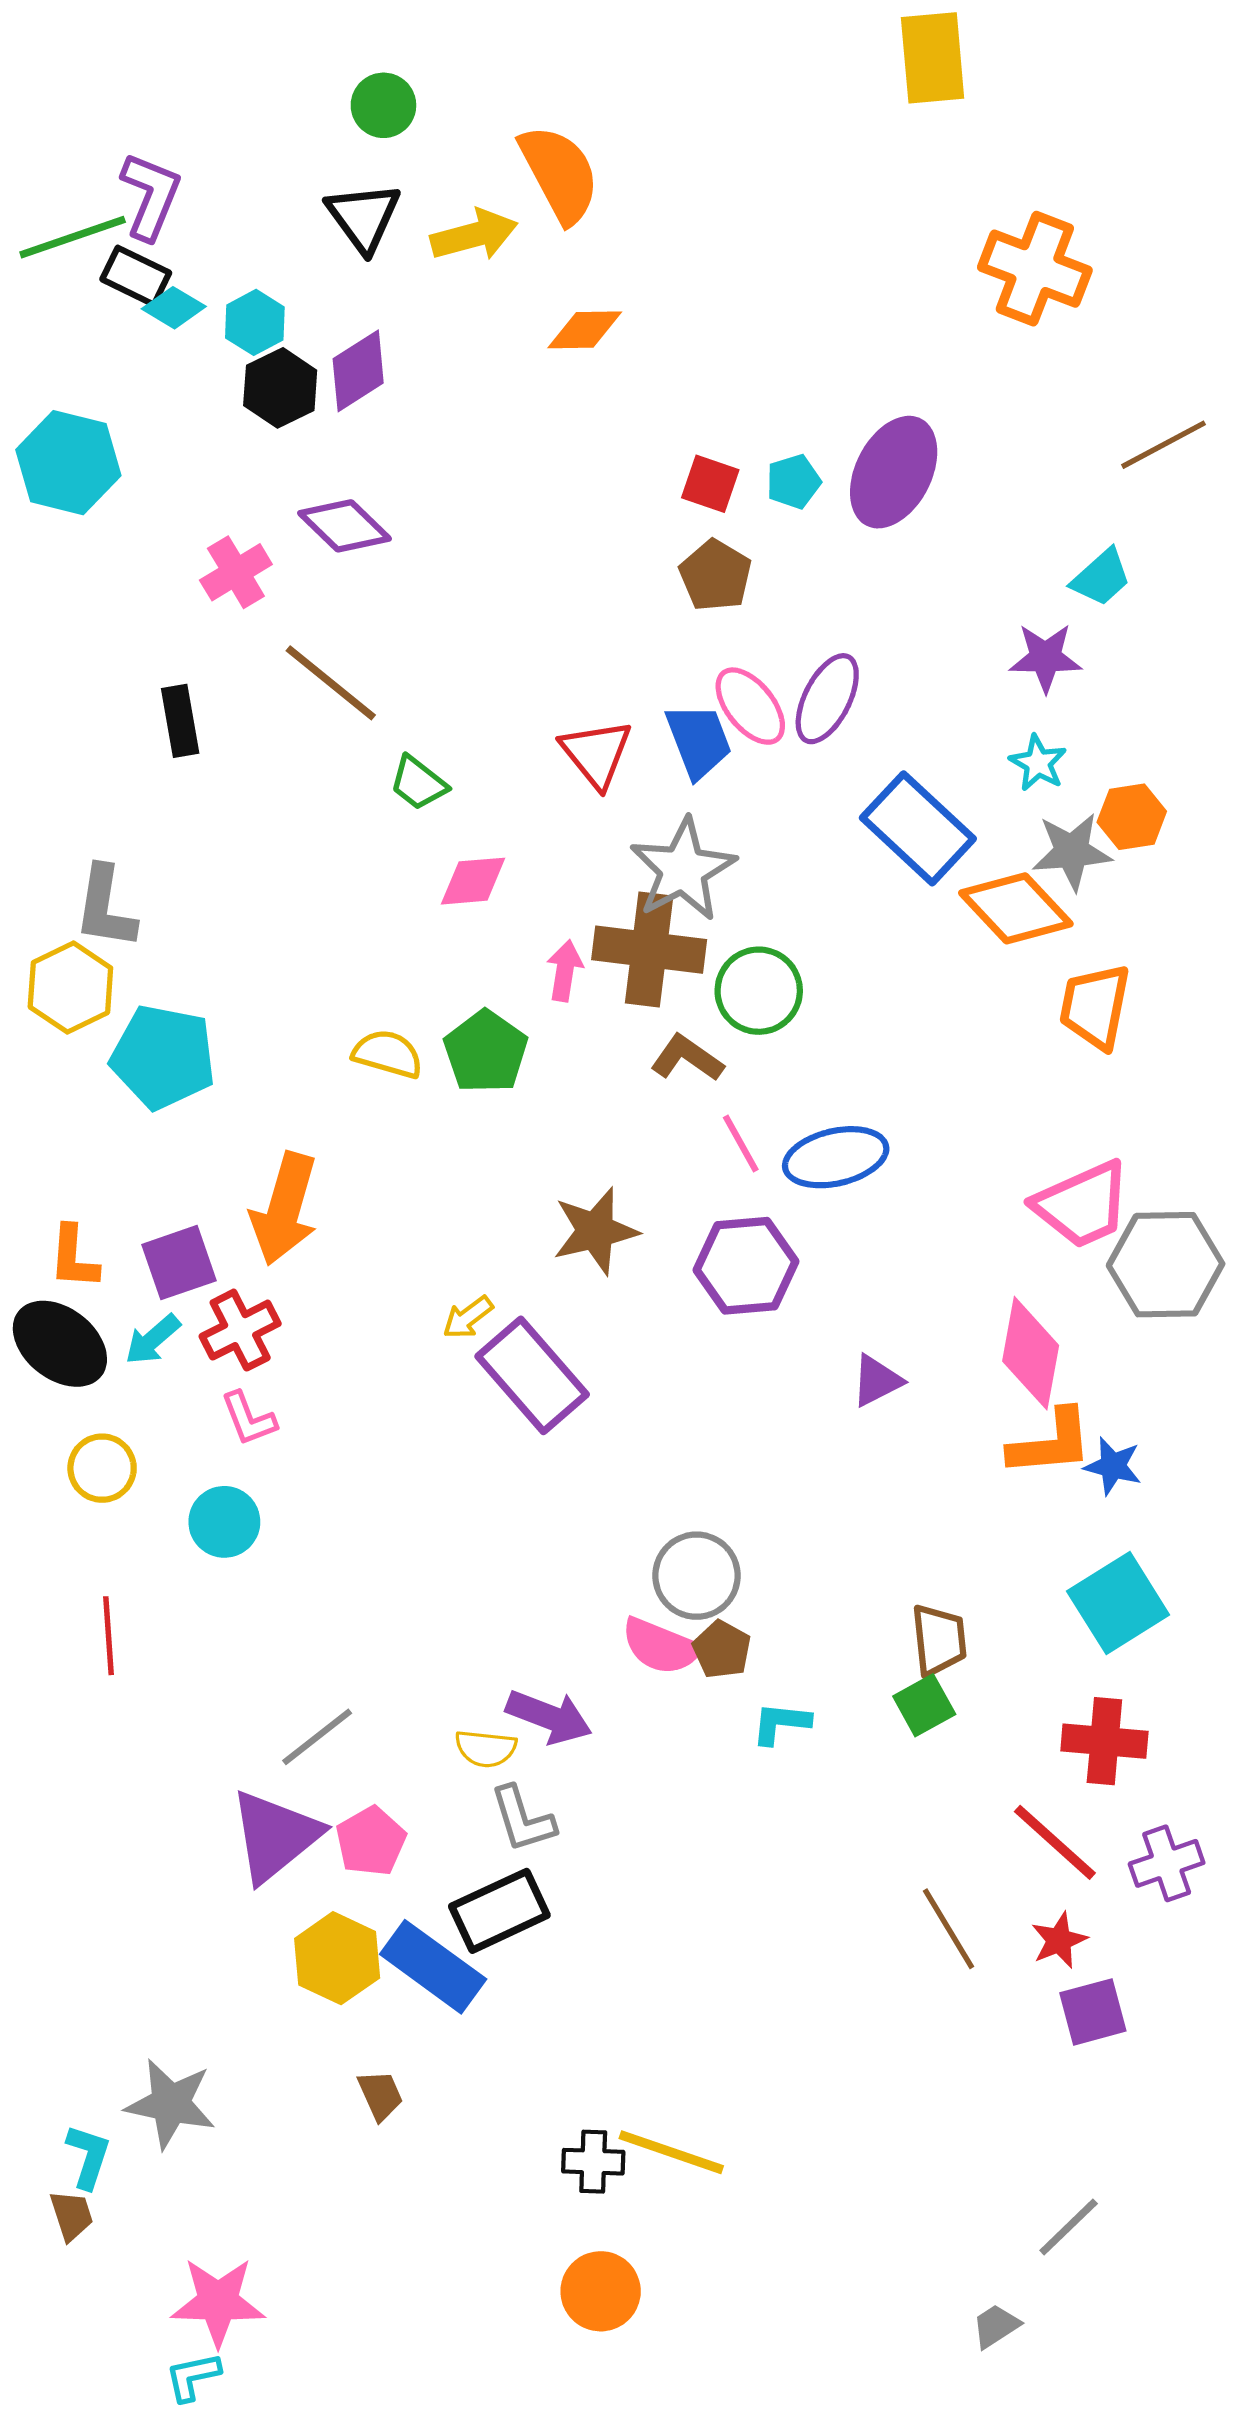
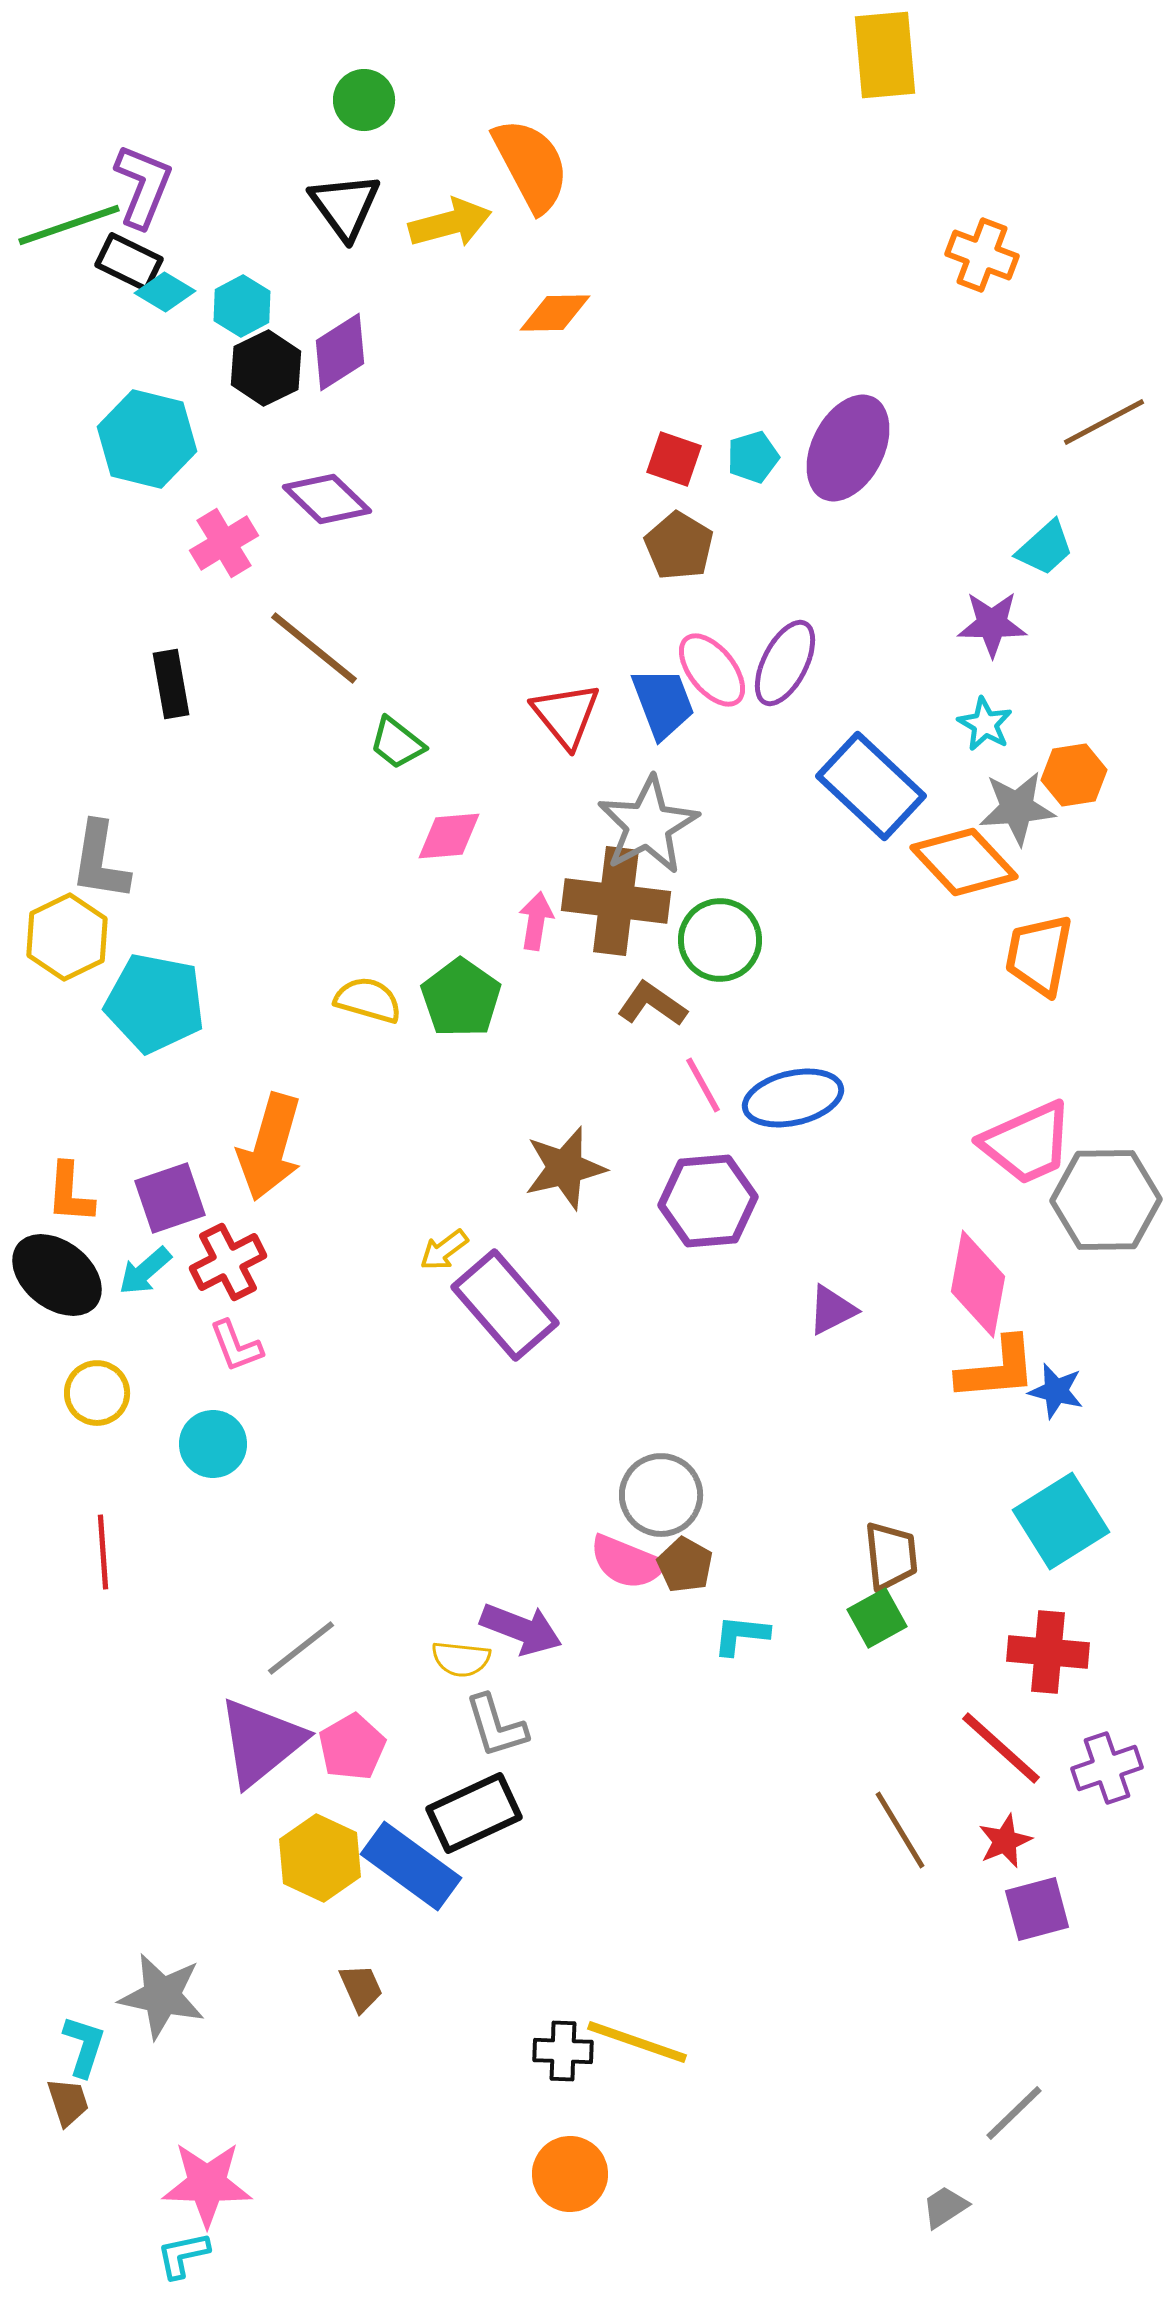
orange cross: (1035, 269) -> (982, 255), size x0.7
cyan hexagon: (68, 463) -> (147, 439), moved

